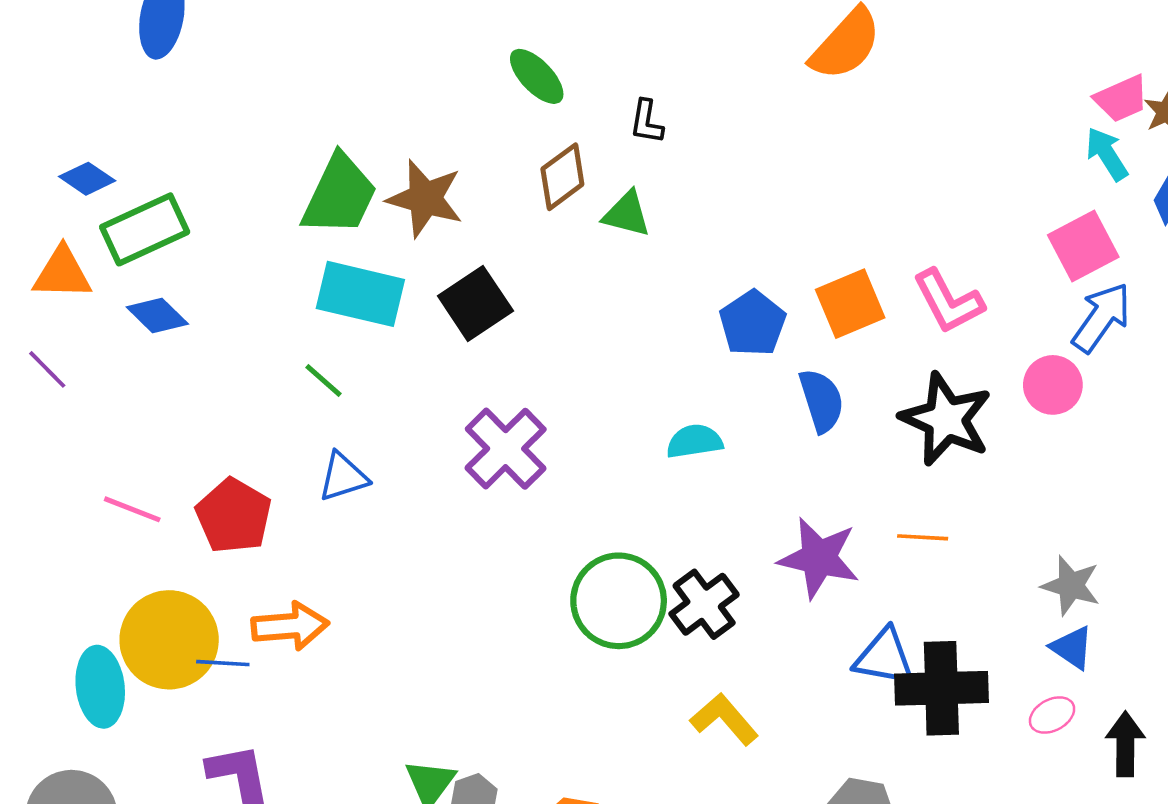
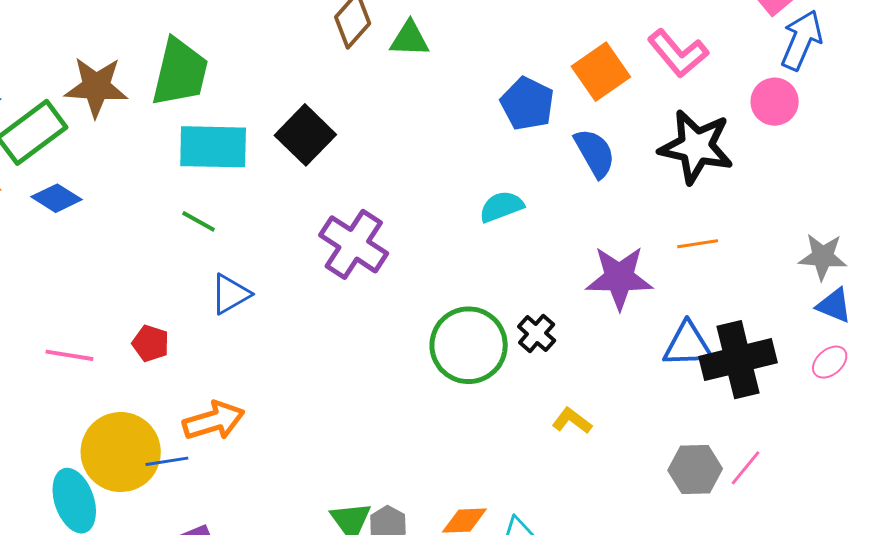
brown star: (425, 198) -> (96, 87), moved
red pentagon: (234, 516) -> (151, 343), size x0.6
black cross: (704, 604) -> (537, 334), size x0.7
yellow L-shape: (724, 719) -> (572, 421), size x0.7

